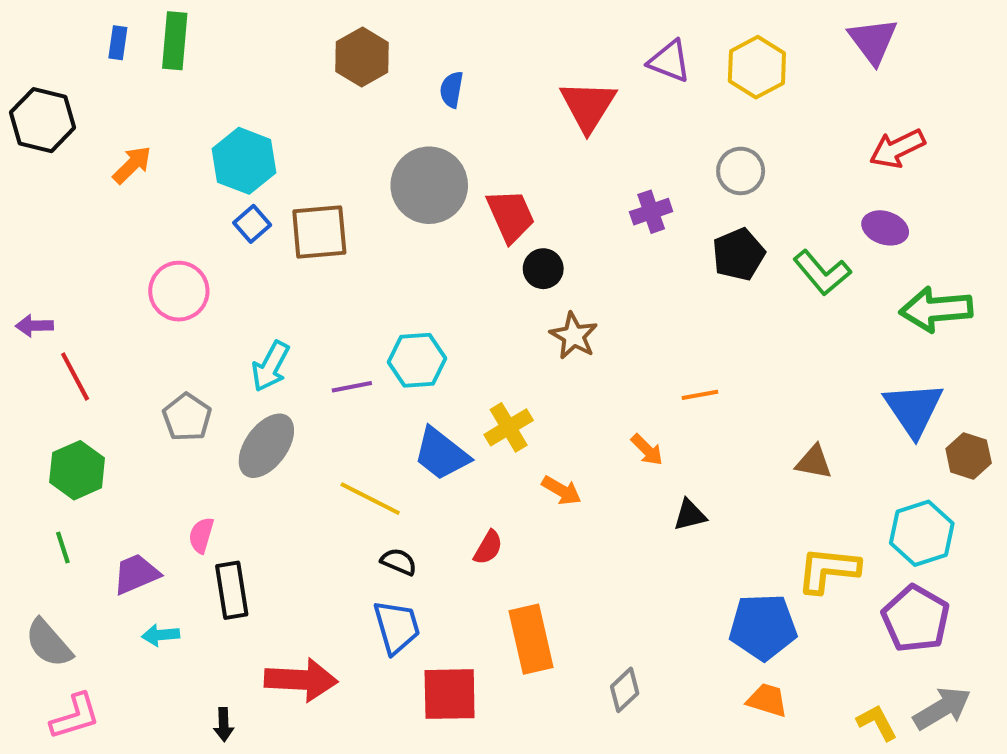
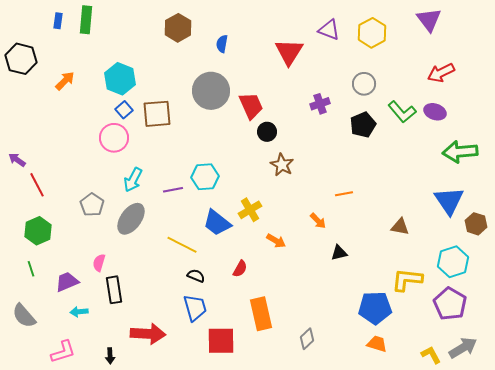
green L-shape: (822, 273) -> (402, 112), moved
pink circle: (179, 291) -> (114, 138), moved
purple arrow: (34, 326) -> (17, 160), turned 36
pink L-shape: (75, 716) -> (63, 352), moved

